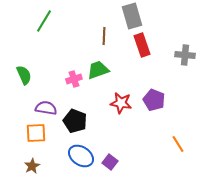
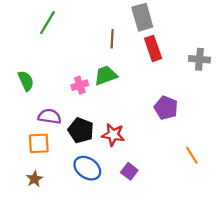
red star: (121, 103) -> (113, 135), moved
purple square: (110, 162) -> (129, 171), moved

